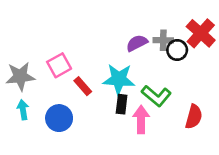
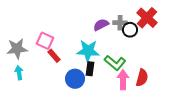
pink square: (59, 65) -> (45, 41), turned -36
red rectangle: (83, 86) -> (54, 56), moved
blue circle: (59, 118) -> (75, 79), moved
pink arrow: (141, 119) -> (123, 80), moved

